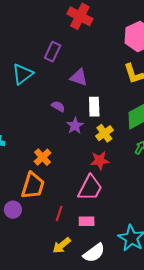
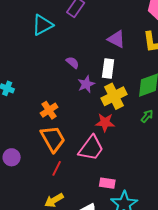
purple triangle: (79, 77) -> (116, 39), moved
yellow cross: (104, 133) -> (114, 96), size x1.4
orange trapezoid: (33, 186) -> (53, 139), moved, turned -56
pink rectangle: (87, 221) -> (107, 183), moved

